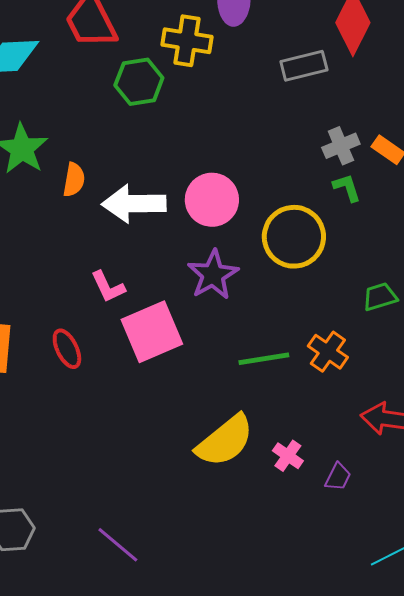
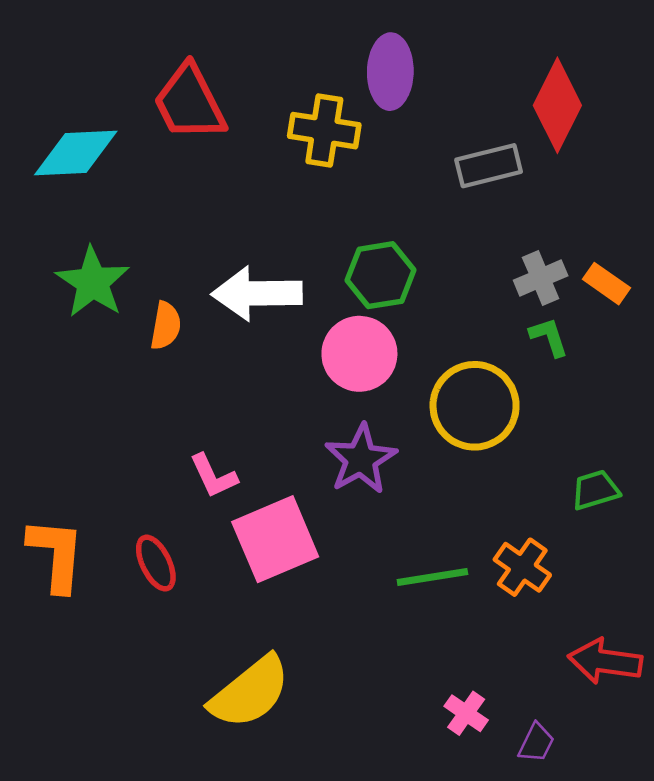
green hexagon: (139, 82) -> (380, 275), moved
white arrow: (134, 204) -> (257, 293), moved
yellow semicircle: (225, 441) -> (250, 692), moved

